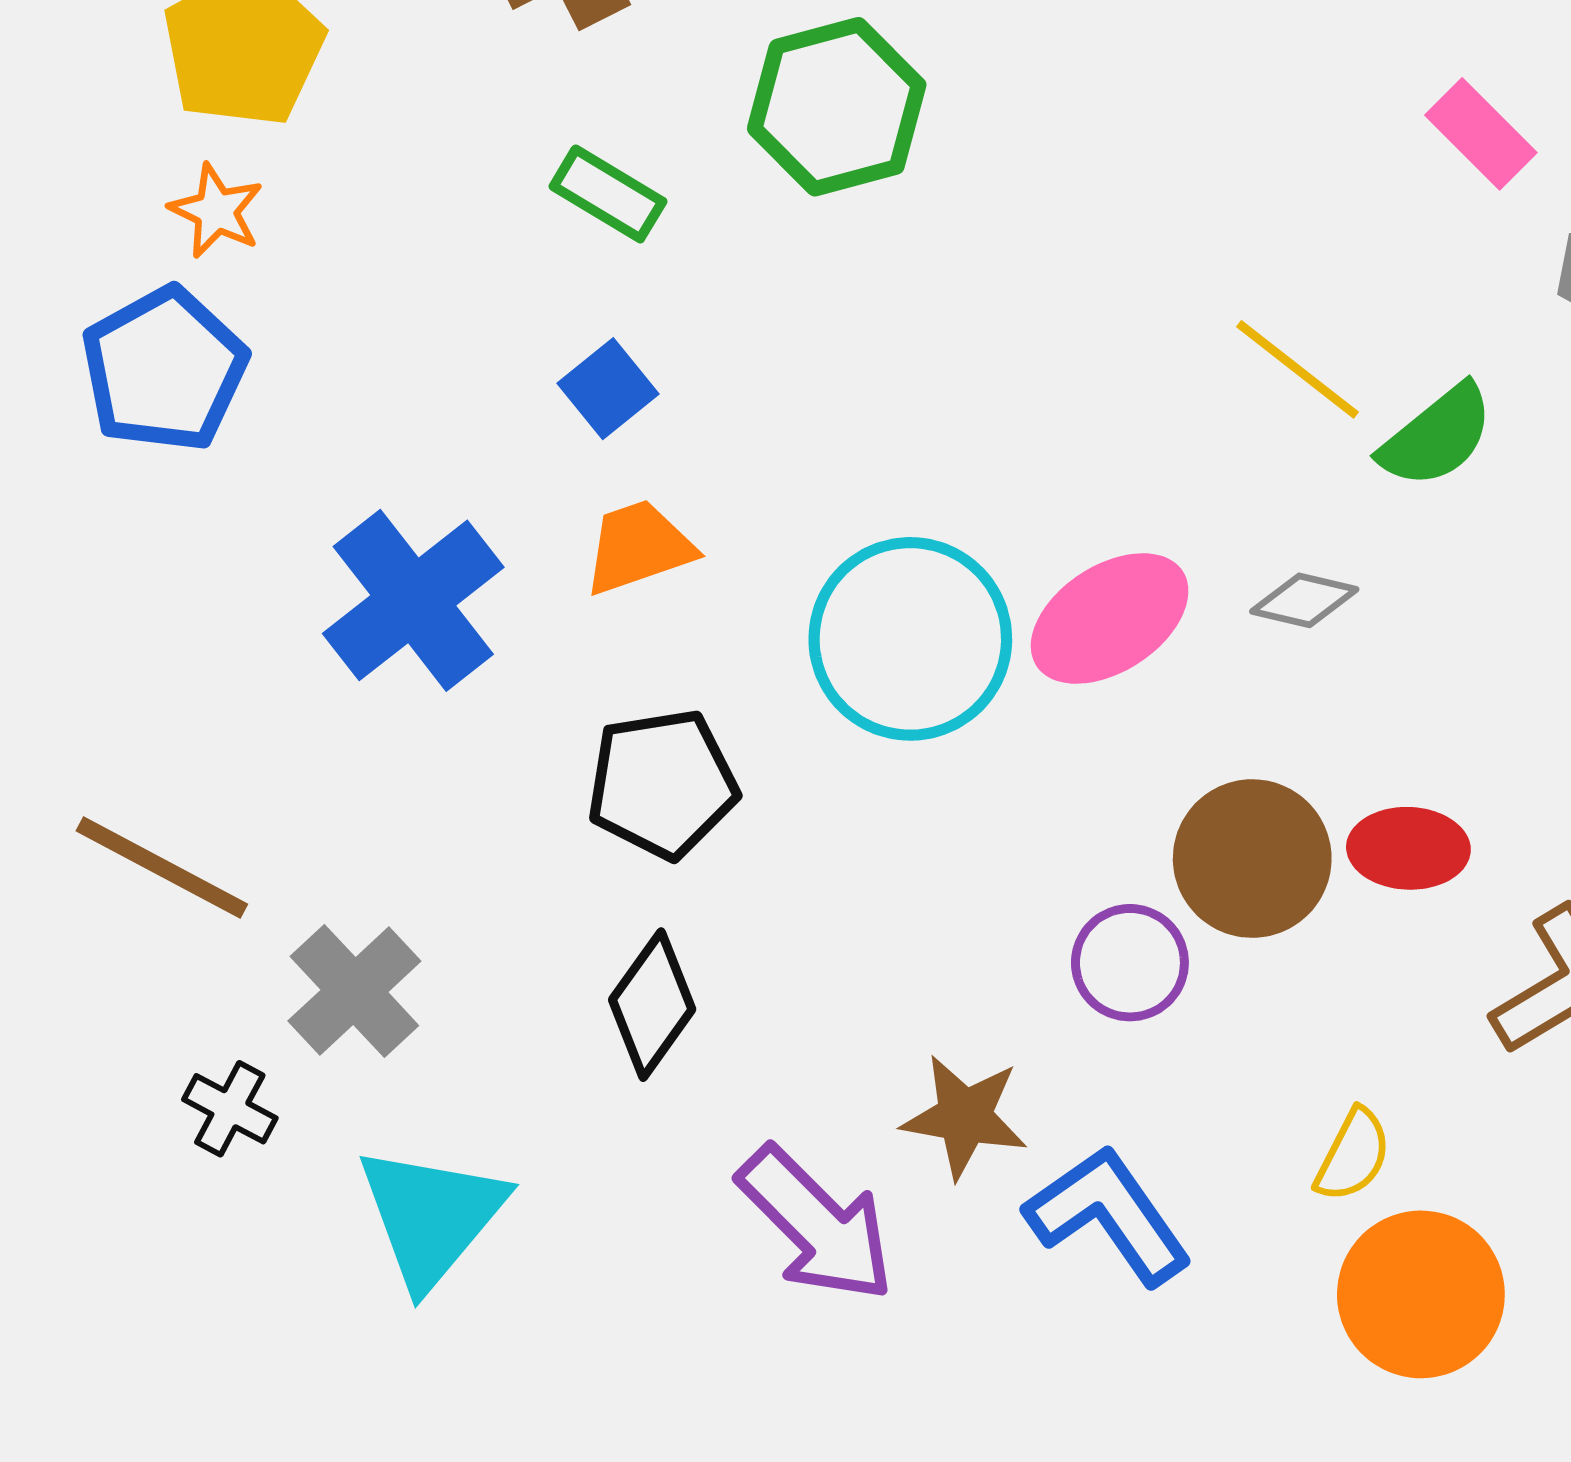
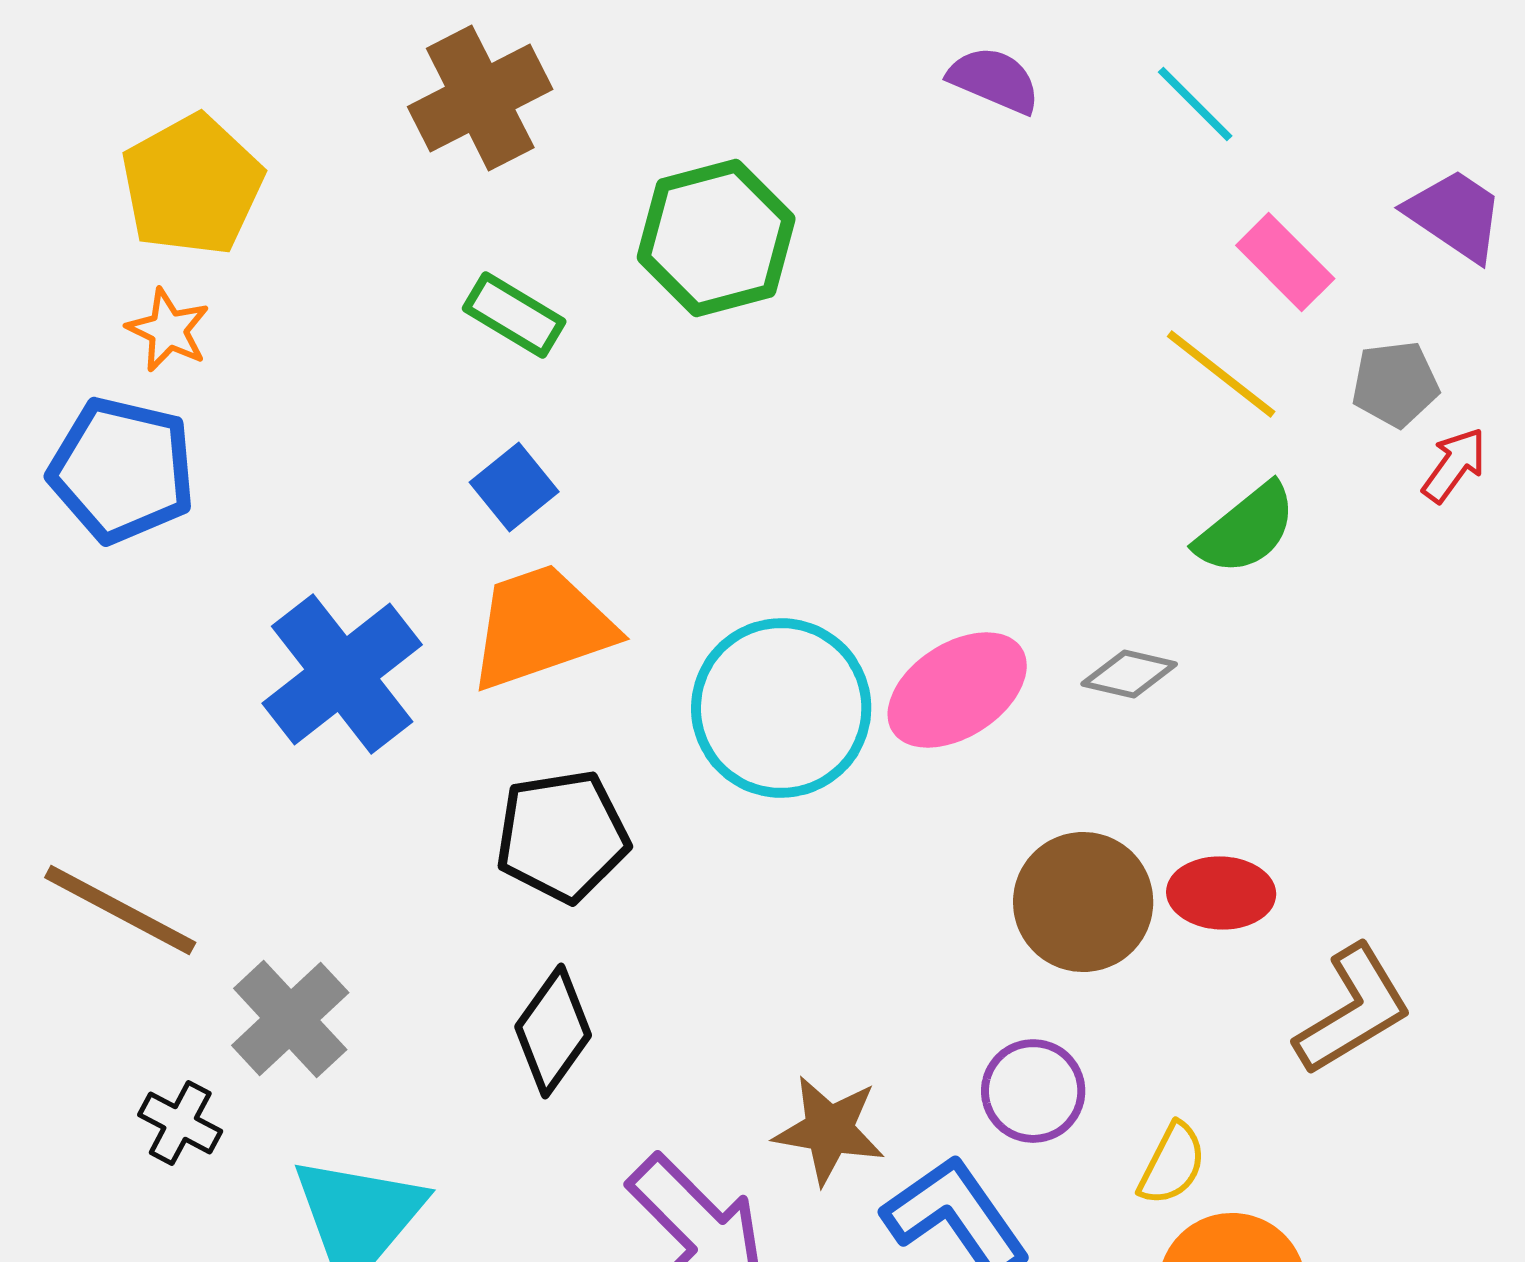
blue pentagon: (164, 369) -> (122, 470), turned -30
yellow line: (1298, 369) -> (1221, 374), moved
orange trapezoid: (639, 547) -> (541, 627), size x1.5
purple circle: (1130, 963) -> (1033, 1091), moved

